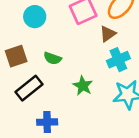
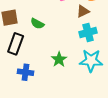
green star: (83, 86) -> (59, 59), moved
black rectangle: (29, 88) -> (16, 44), turned -40

